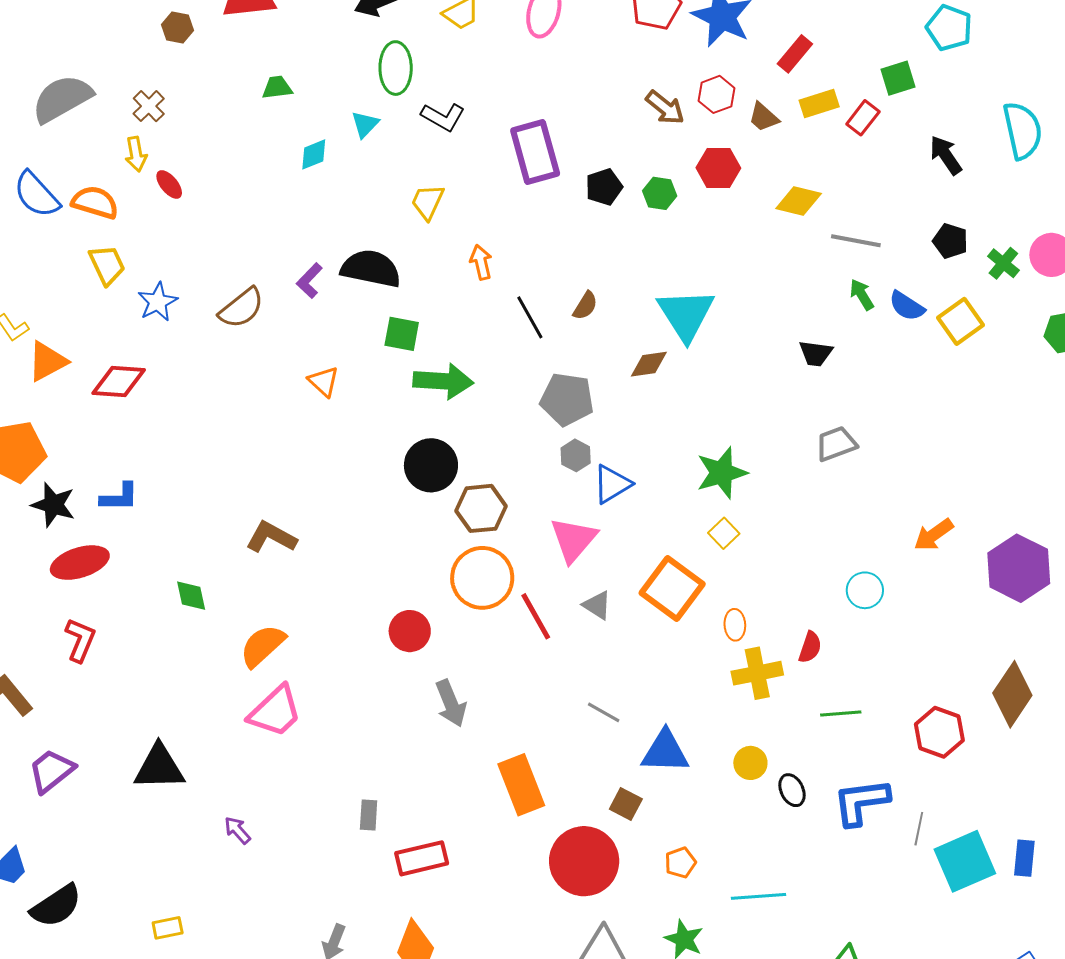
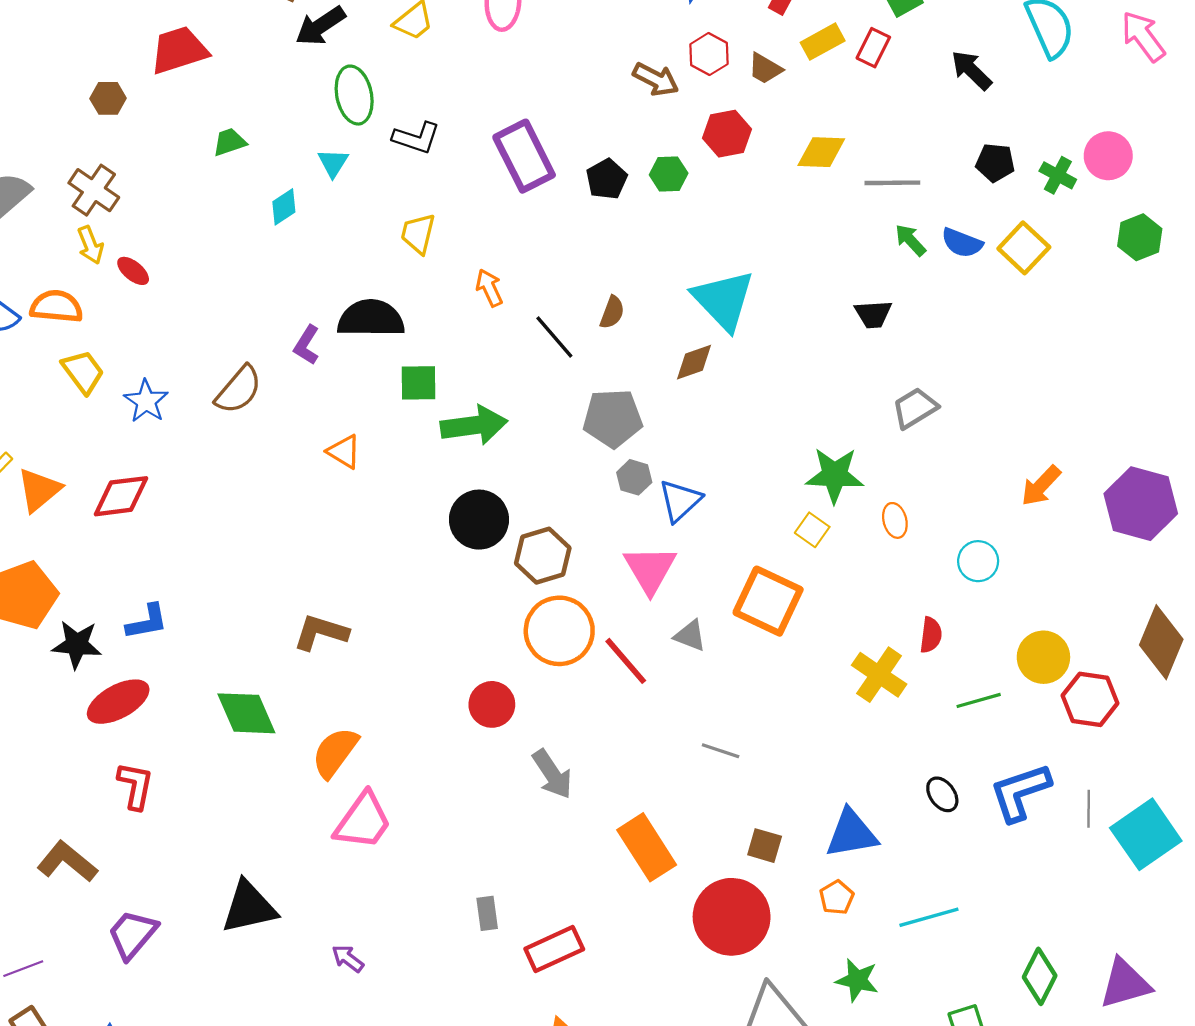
brown cross: (149, 106) -> (94, 190), size x1.4
green star: (722, 473) -> (835, 475), moved, turned 30
green diamond: (191, 596) -> (246, 713), size x1.6
orange ellipse: (735, 625) -> (895, 520), moved
yellow cross: (757, 673) -> (879, 675), turned -33
blue triangle: (665, 752) -> (851, 834), moved
yellow circle: (750, 763) -> (1043, 657), moved, size x1.4

